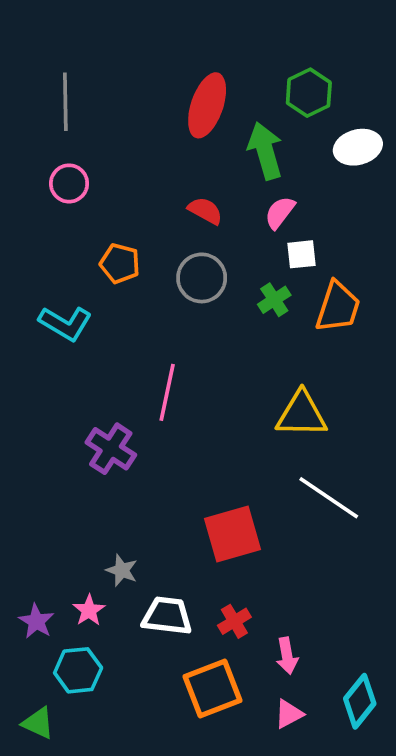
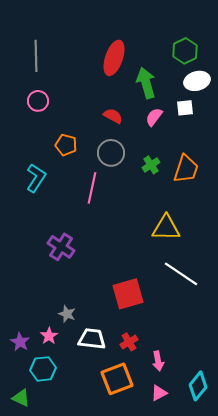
green hexagon: (309, 93) -> (185, 51), moved
white square: (302, 254) -> (185, 108), moved
cyan L-shape: (65, 323) -> (36, 178), turned -88
pink line: (167, 392) -> (92, 188), moved

